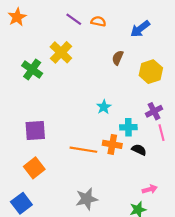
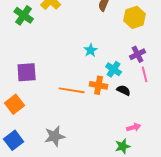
cyan cross: (128, 127) -> (114, 69), turned 35
orange square: (34, 168) -> (15, 104), moved
gray star: (87, 199) -> (55, 136), moved

